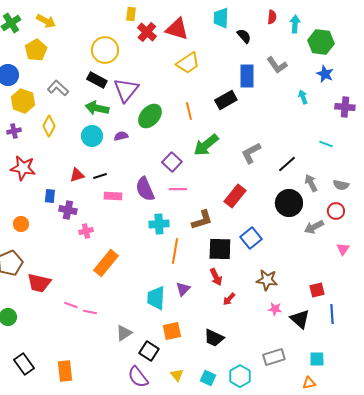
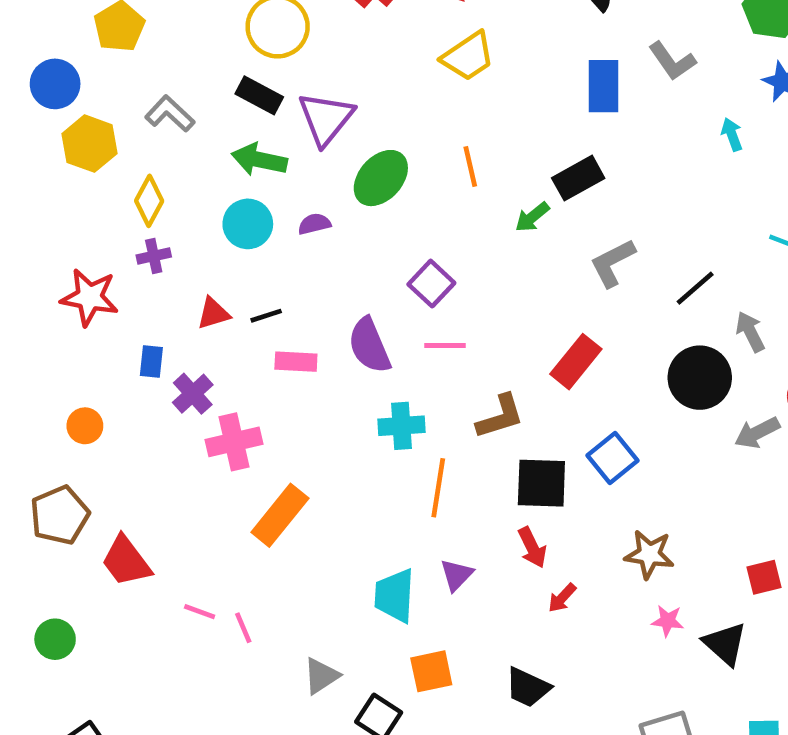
black rectangle: (226, 100) -> (578, 178), moved
purple cross: (14, 131) -> (154, 256), moved
green arrow: (206, 145) -> (532, 217), moved, size x0.6
purple cross: (68, 210) -> (193, 394), turned 36
pink cross: (86, 231) -> (234, 442), size x1.6
red trapezoid: (39, 283) -> (126, 561), turned 40
pink line: (90, 312) -> (243, 628), turned 56

